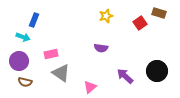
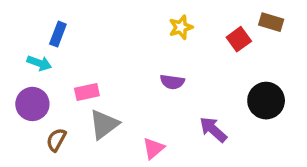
black circle: (157, 71) -> (266, 101), moved
gray triangle: (61, 73) -> (104, 124), turned 48
brown semicircle: (25, 82) -> (56, 140), moved, turned 104

